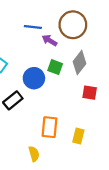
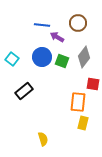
brown circle: (73, 25) -> (78, 23), size x0.7
blue circle: (34, 78) -> (42, 57), moved
orange rectangle: (50, 127) -> (78, 102), moved

